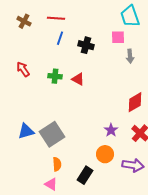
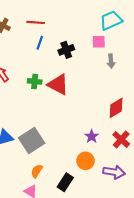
cyan trapezoid: (130, 16) -> (111, 20), turned 85
black cross: (86, 45) -> (66, 50), turned -35
red triangle: (78, 79) -> (58, 84), size x1.6
orange semicircle: (57, 164) -> (37, 171), turned -144

